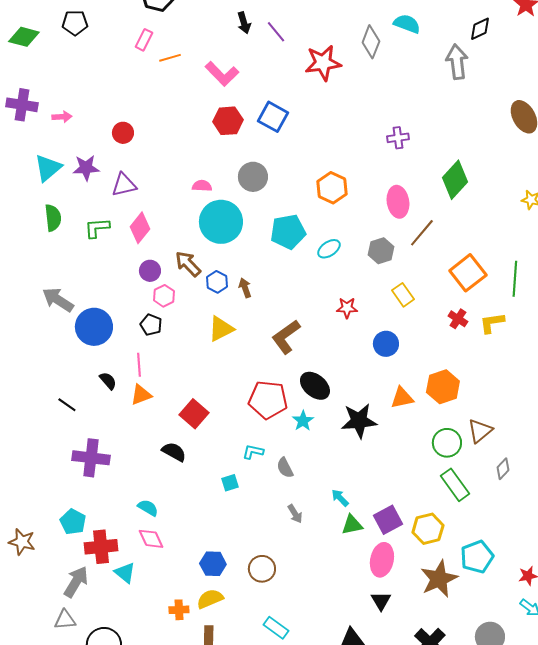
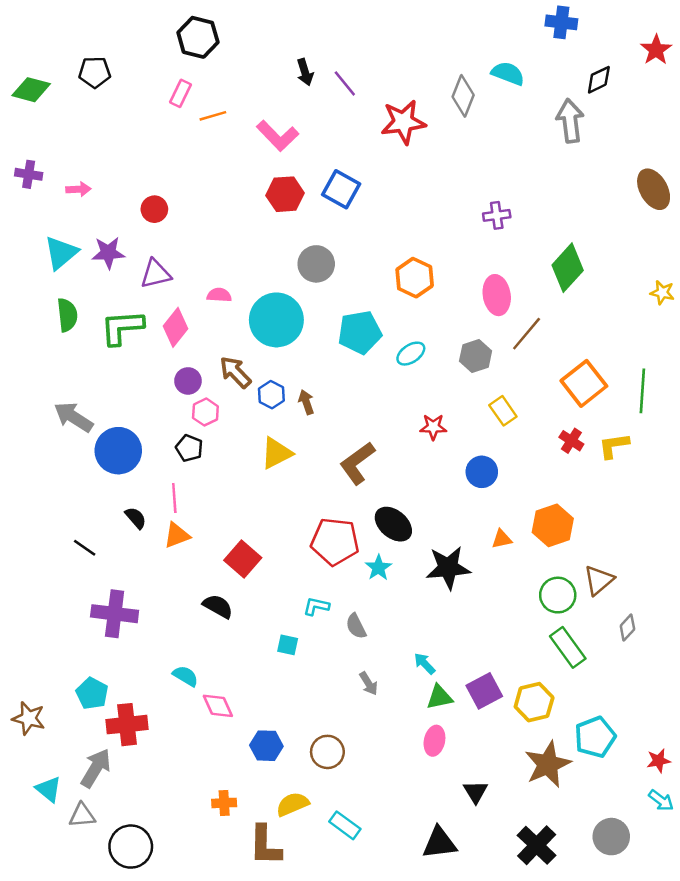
purple cross: (22, 105) -> (29, 174), size x0.7
pink semicircle: (202, 186) -> (219, 295), moved
green L-shape: (97, 228) -> (122, 327), size x1.4
orange triangle: (402, 398) -> (502, 539), size x0.7
cyan square: (230, 483) -> (288, 645), turned 30
pink diamond: (151, 539) -> (218, 706), moved
pink ellipse: (382, 560) -> (434, 741), moved, size x0.7
cyan triangle: (125, 573) -> (49, 789), moved
yellow semicircle: (210, 599) -> (293, 804), moved

